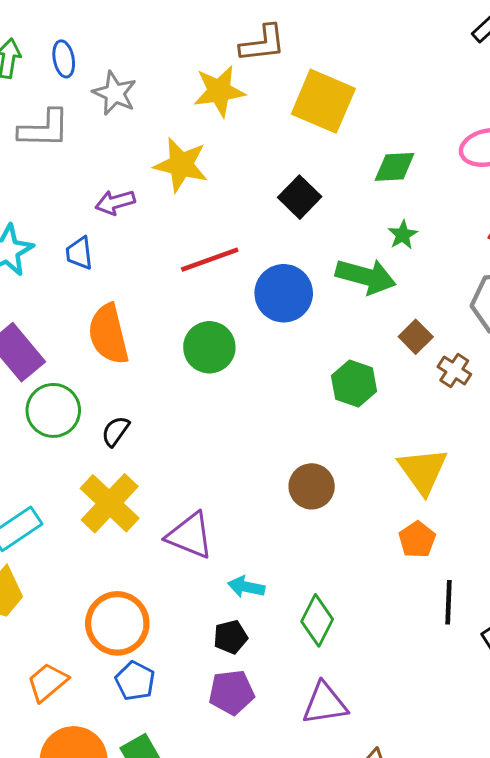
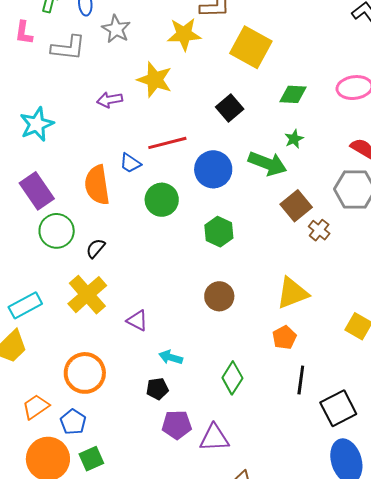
blue trapezoid: (79, 253) -> (130, 163), moved, turned -55
brown square: (416, 337) -> (296, 206), size x1.4
green hexagon: (354, 384) -> (219, 232), moved
yellow triangle: (423, 471) -> (292, 293), turned 39
purple triangle: (190, 536) -> (137, 321), size x0.7
green diamond: (317, 620) -> (232, 378), moved
blue pentagon: (135, 681) -> (73, 422), moved
purple pentagon: (231, 692) -> (177, 425), moved

